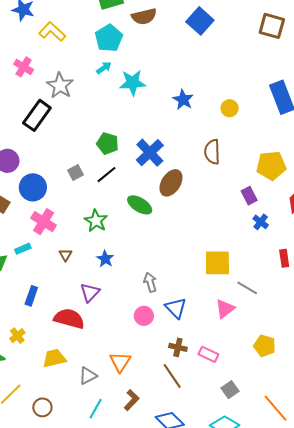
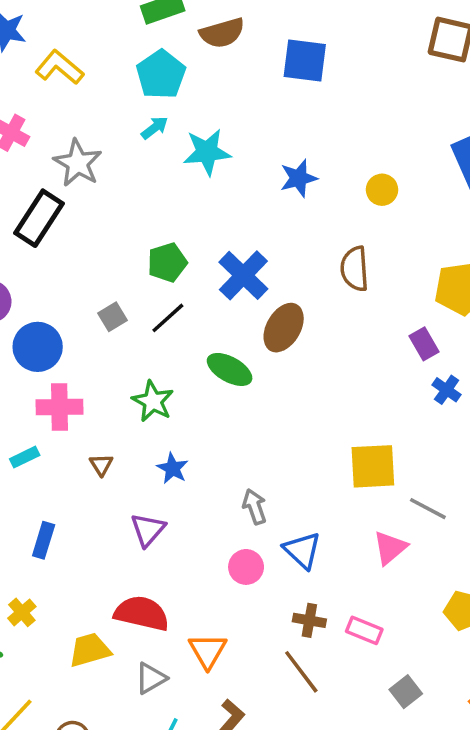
blue square: (200, 21) -> (305, 61), moved, turned -32
blue star: (183, 100) -> (299, 178), turned 30
green pentagon: (108, 143) -> (167, 262), turned -30
pink cross: (44, 222) -> (60, 407), turned -30
red semicircle: (69, 319) -> (142, 613), moved

